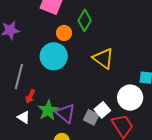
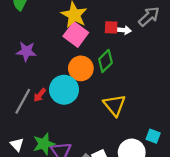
orange circle: (64, 33) -> (81, 68), size x1.5
red arrow: (30, 96) -> (40, 95), moved

